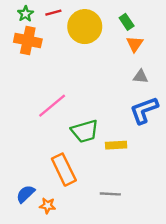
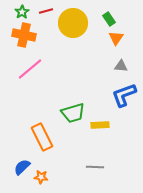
pink line: (52, 106) -> (30, 69), moved
orange rectangle: (64, 170) -> (42, 137), moved

